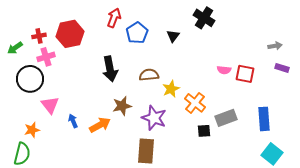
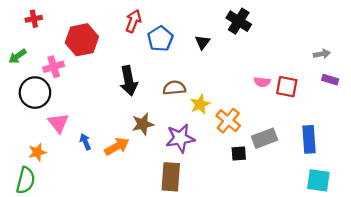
red cross: (39, 36) -> (34, 19), moved
purple star: (154, 118) -> (180, 138), turned -30
cyan square: (272, 154) -> (318, 180), turned -30

